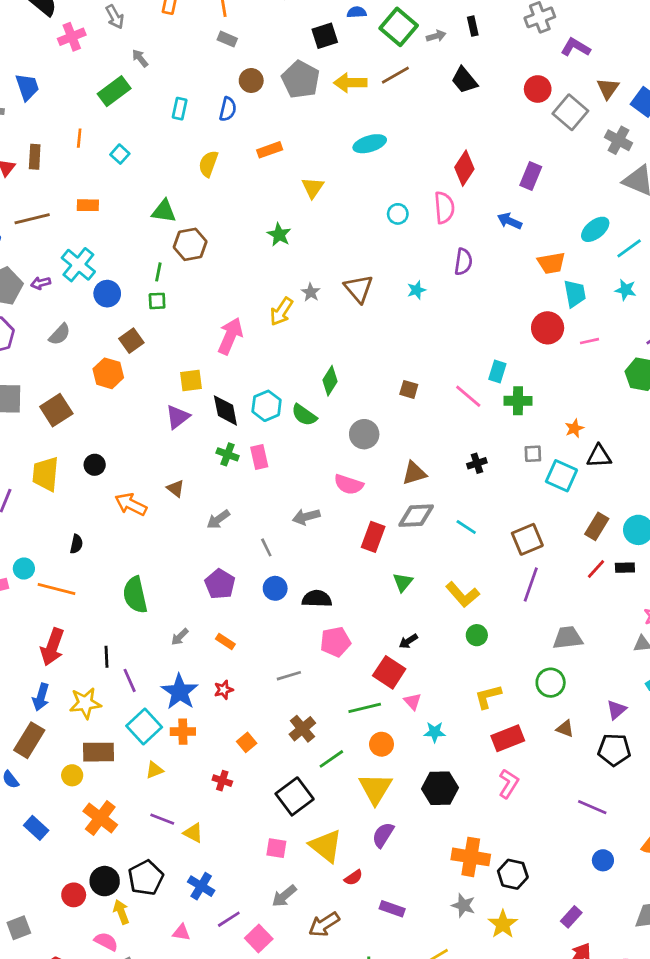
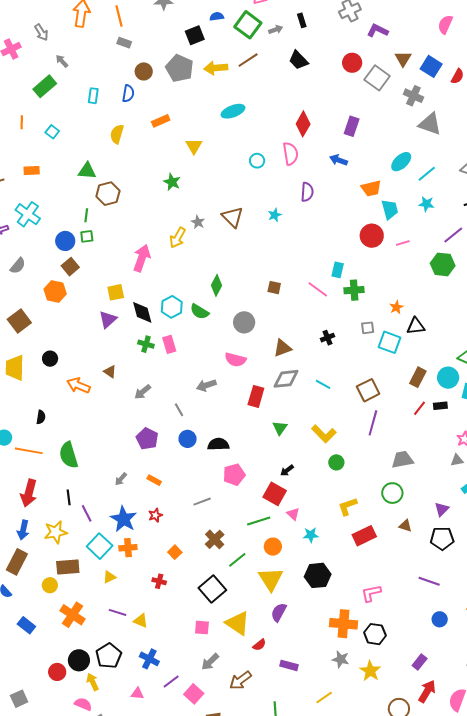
blue circle: (107, 294) -> (65, 241), moved
green semicircle: (135, 595) -> (69, 455), moved
pink L-shape: (509, 784) -> (371, 593), moved, turned -130

